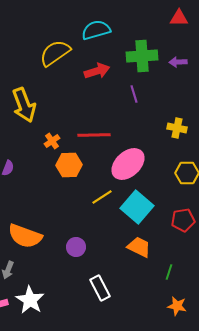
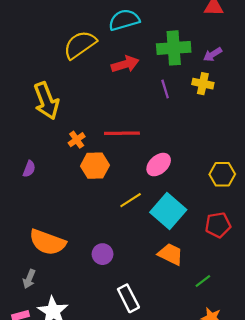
purple arrow: (178, 62) -> (213, 54), turned -30
yellow cross: (177, 128) -> (203, 84), moved
pink ellipse: (128, 164) -> (159, 165), size x0.7
green line: (169, 272) -> (203, 281), turned 35

